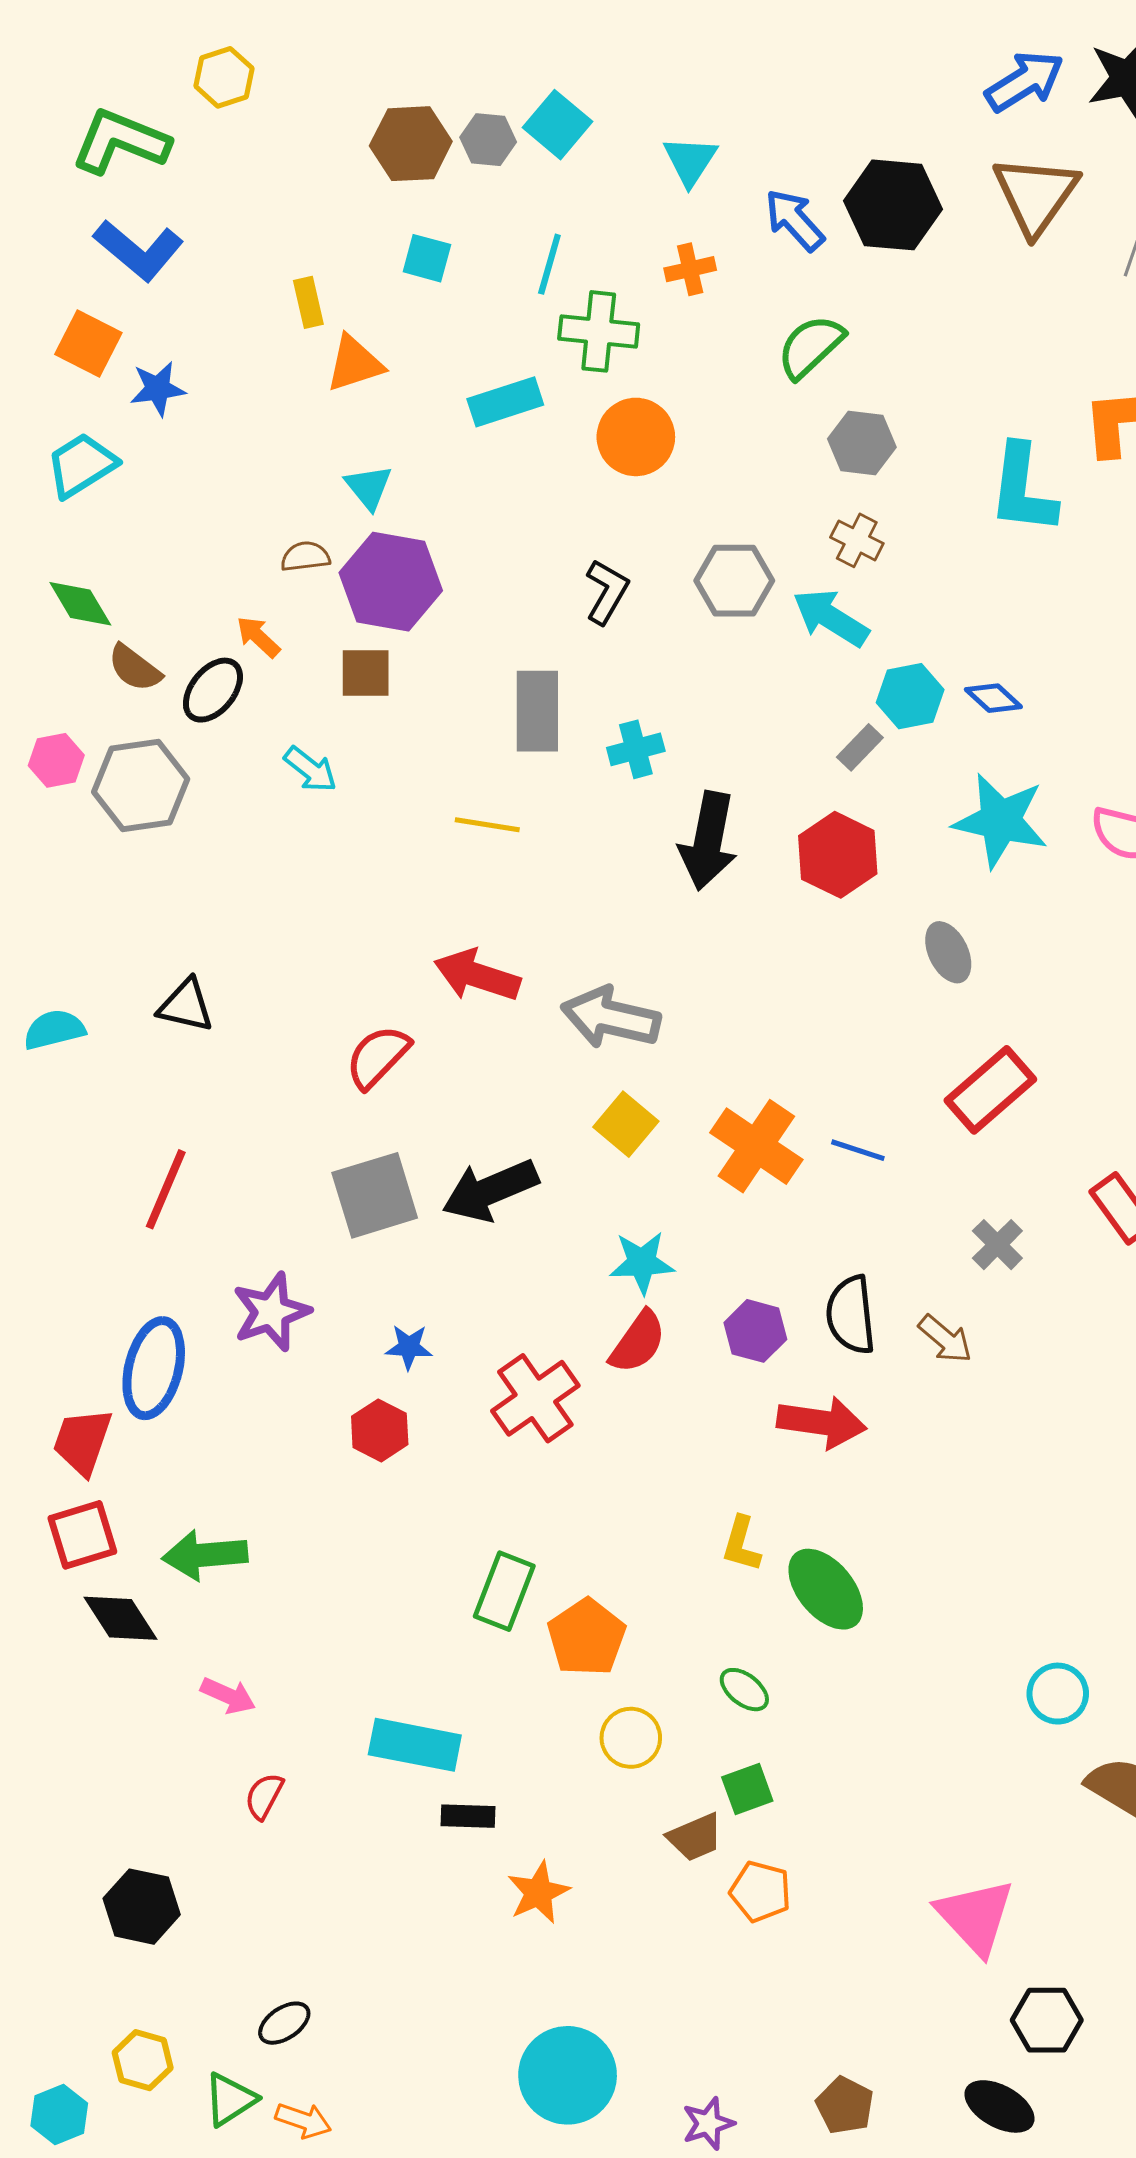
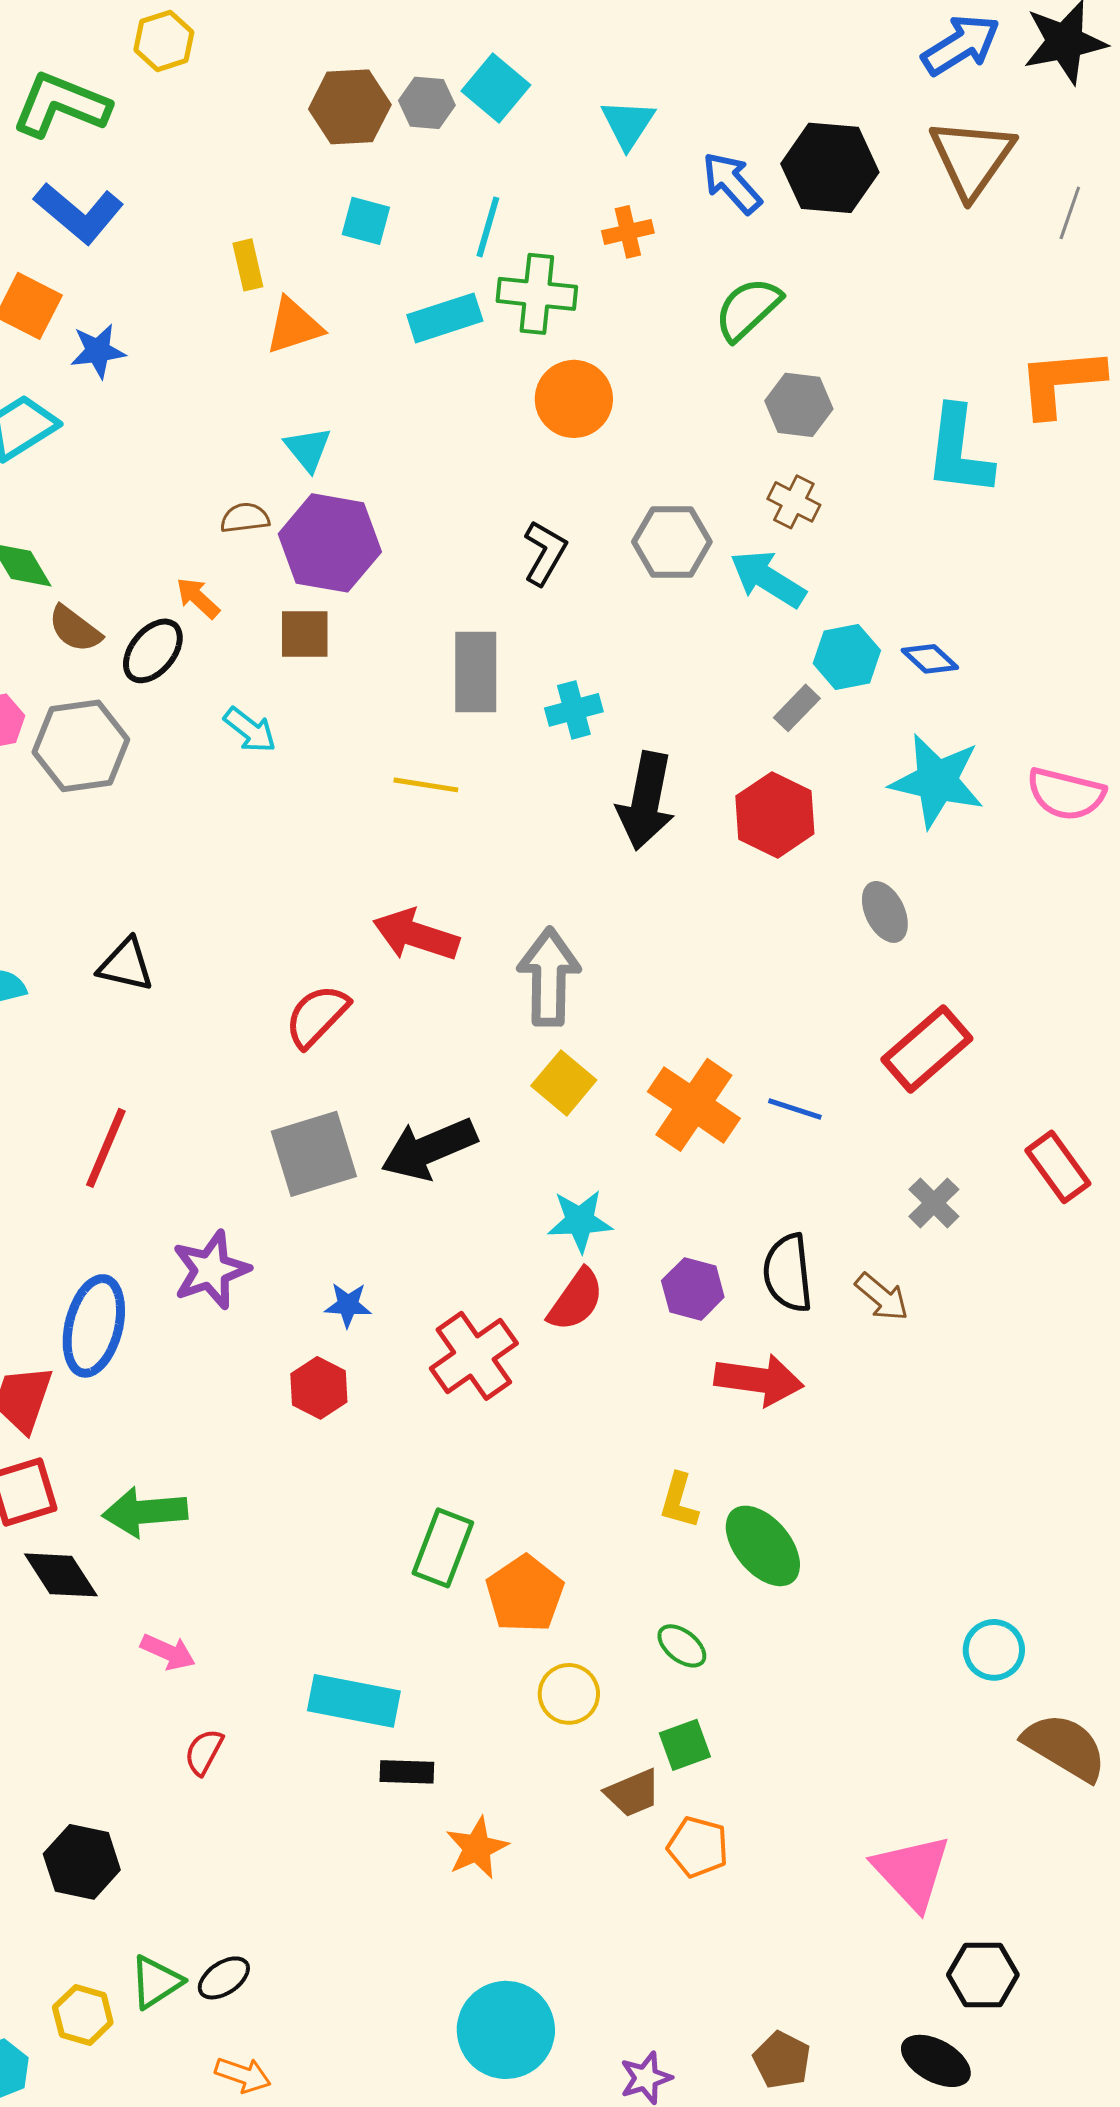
cyan rectangle: (505, 402) -> (445, 318), moved
gray arrow: (611, 1018) -> (549, 977), turned 78
green triangle: (230, 2099) -> (156, 1982), moved

